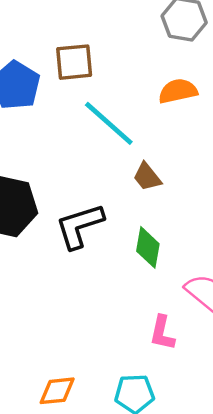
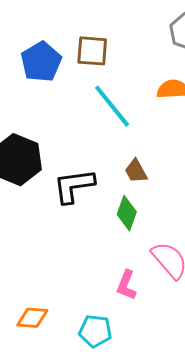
brown trapezoid: (147, 177) -> (136, 171), moved

